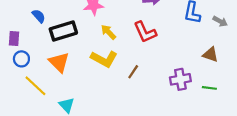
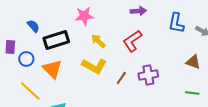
red L-shape: (145, 32) -> (132, 41), turned 80
blue circle: (21, 59) -> (26, 59), moved
purple cross: (180, 79) -> (148, 75), moved

